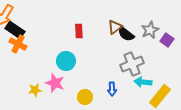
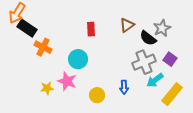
black semicircle: (126, 34) -> (148, 38), moved
purple square: (167, 40) -> (170, 59), moved
orange cross: (18, 44) -> (43, 47), moved
cyan arrow: (143, 82) -> (155, 80), turned -42

